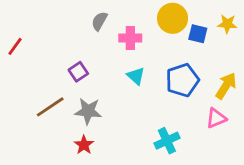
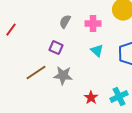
gray semicircle: (99, 21) -> (65, 22), moved
purple square: (78, 72) -> (56, 48), turned -32
red star: (84, 145) -> (91, 98), moved

